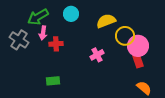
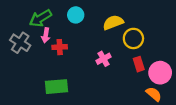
pink circle: (138, 46) -> (160, 73), moved
red rectangle: (138, 61) -> (139, 64), moved
green rectangle: (53, 81) -> (56, 87), size x1.5

